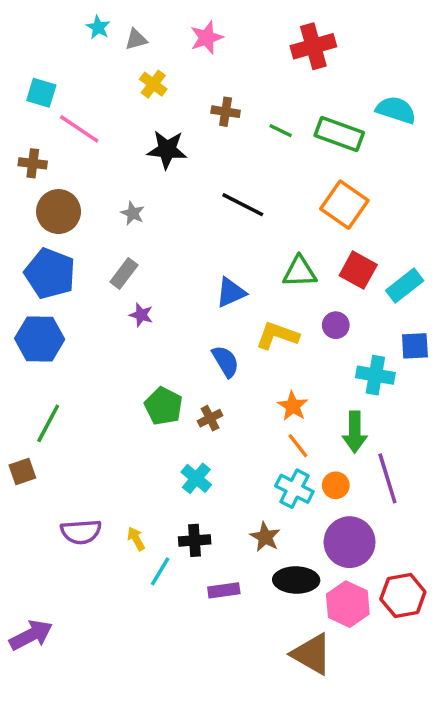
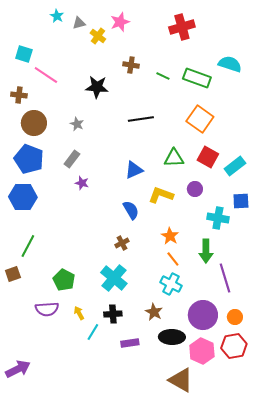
yellow cross: (153, 84) -> (98, 36), moved
black line: (243, 205) -> (141, 119), turned -35
green pentagon: (164, 406) -> (64, 280), moved
cyan cross: (196, 478) -> (114, 278), size x1.5
orange circle: (336, 485) -> (235, 317), moved

